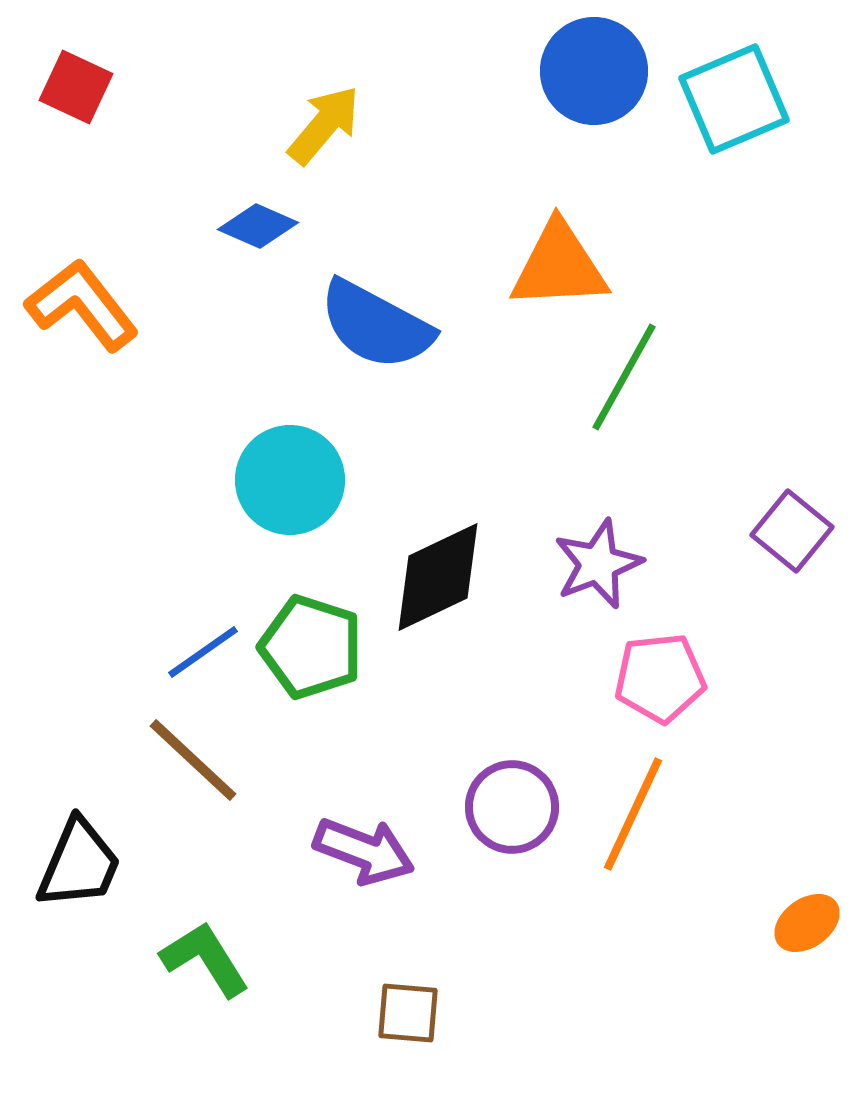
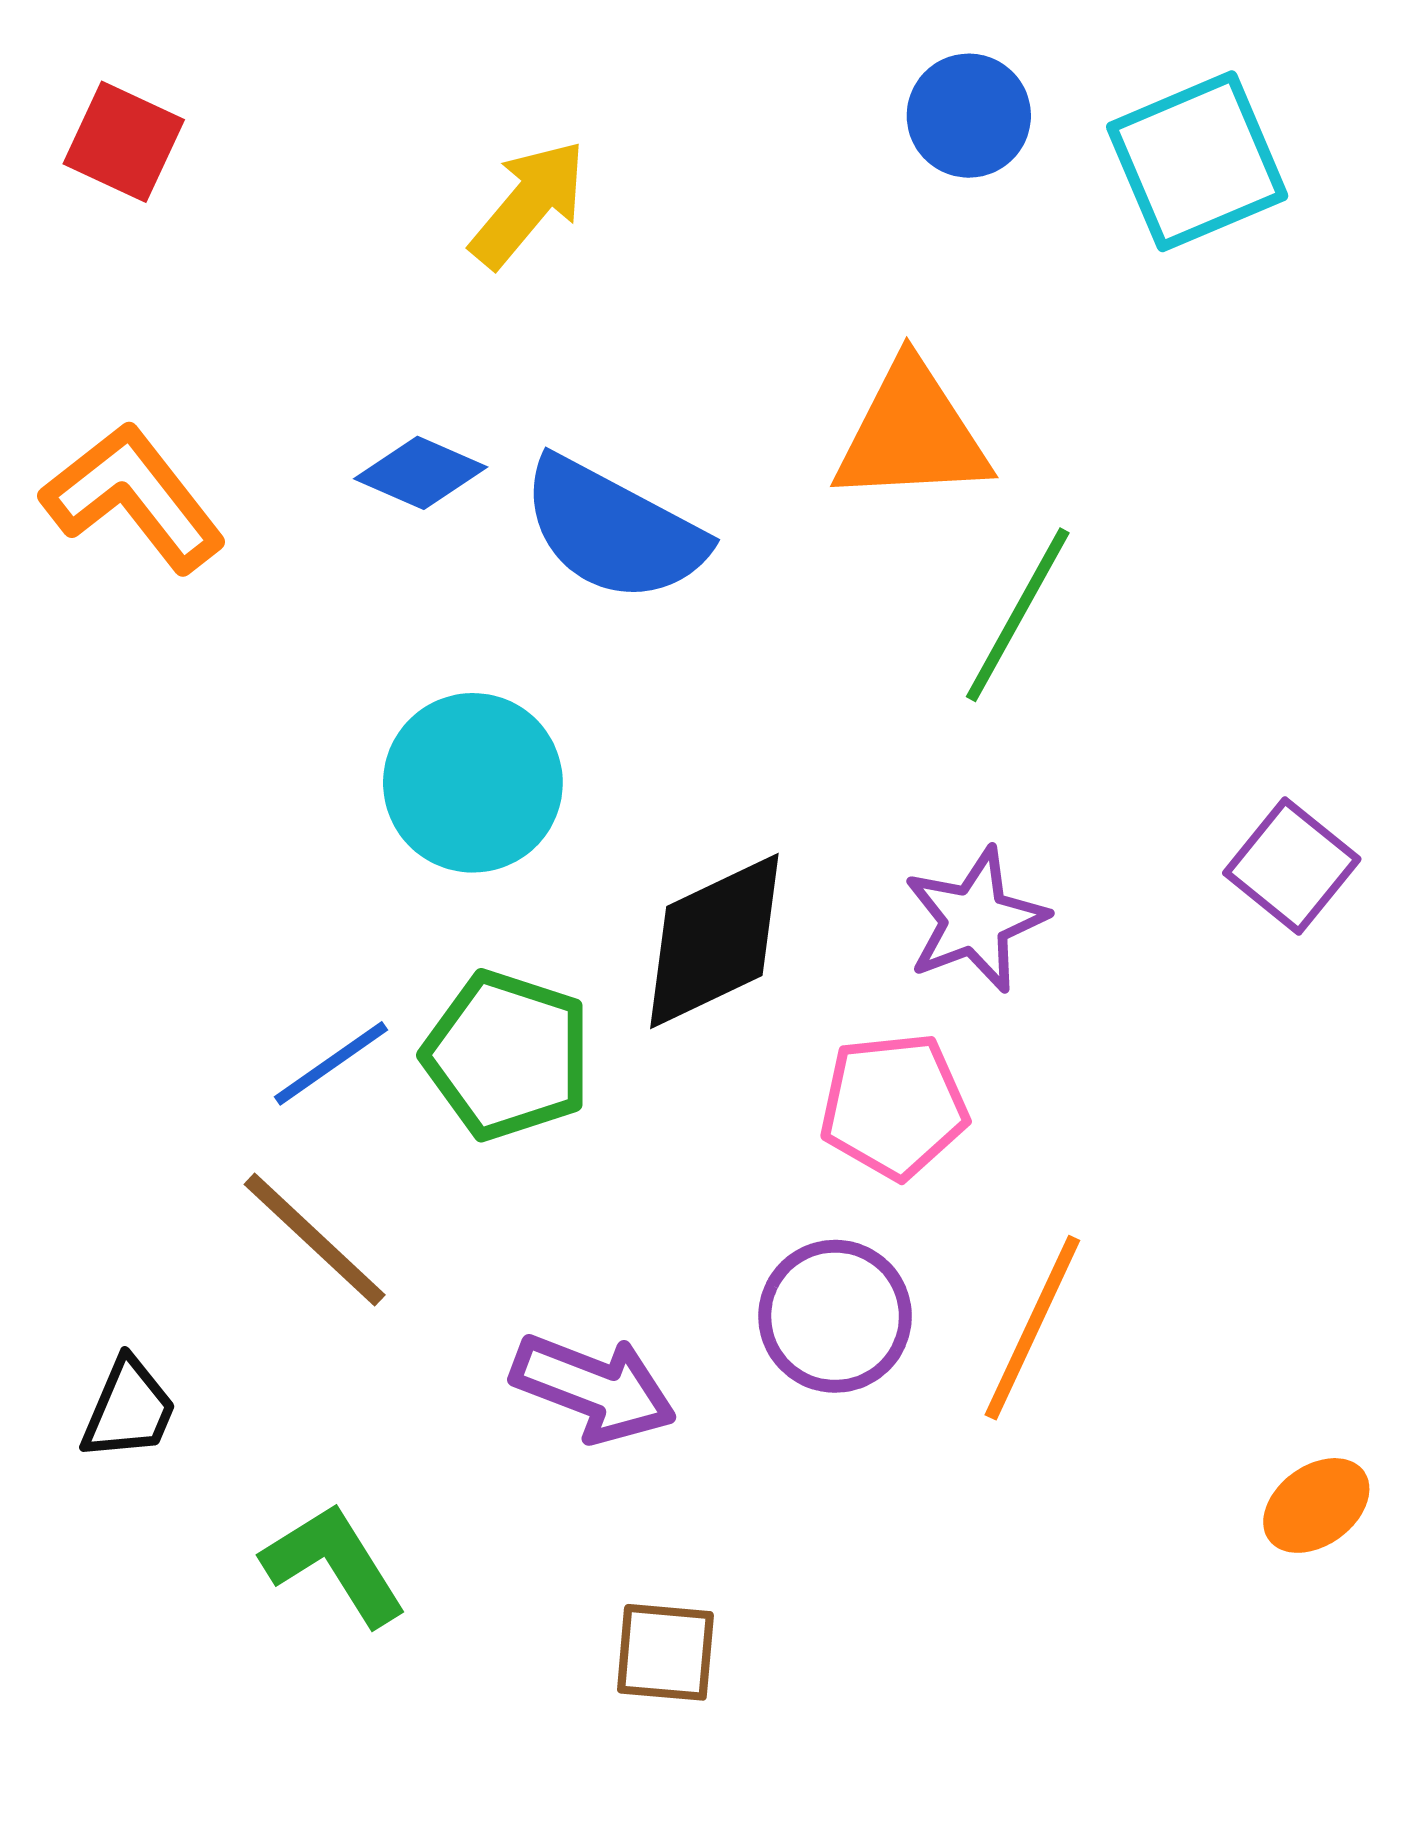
blue circle: (594, 71) -> (969, 116), size x0.7
blue diamond: (258, 226) -> (421, 473), moved
pink pentagon: (660, 678) -> (894, 1106), moved
black trapezoid: (79, 864) -> (129, 1409), size x0.7

